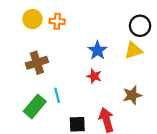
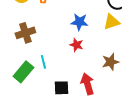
blue star: (97, 50) -> (79, 22), turned -30

